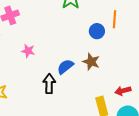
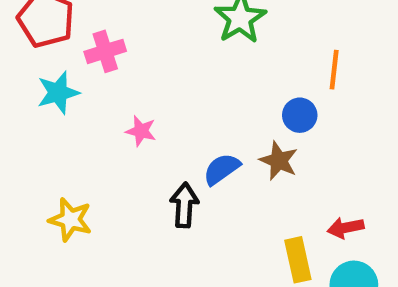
blue circle: (97, 31) -> (300, 115), moved

